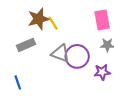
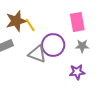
purple circle: (77, 56) -> (53, 45), moved

